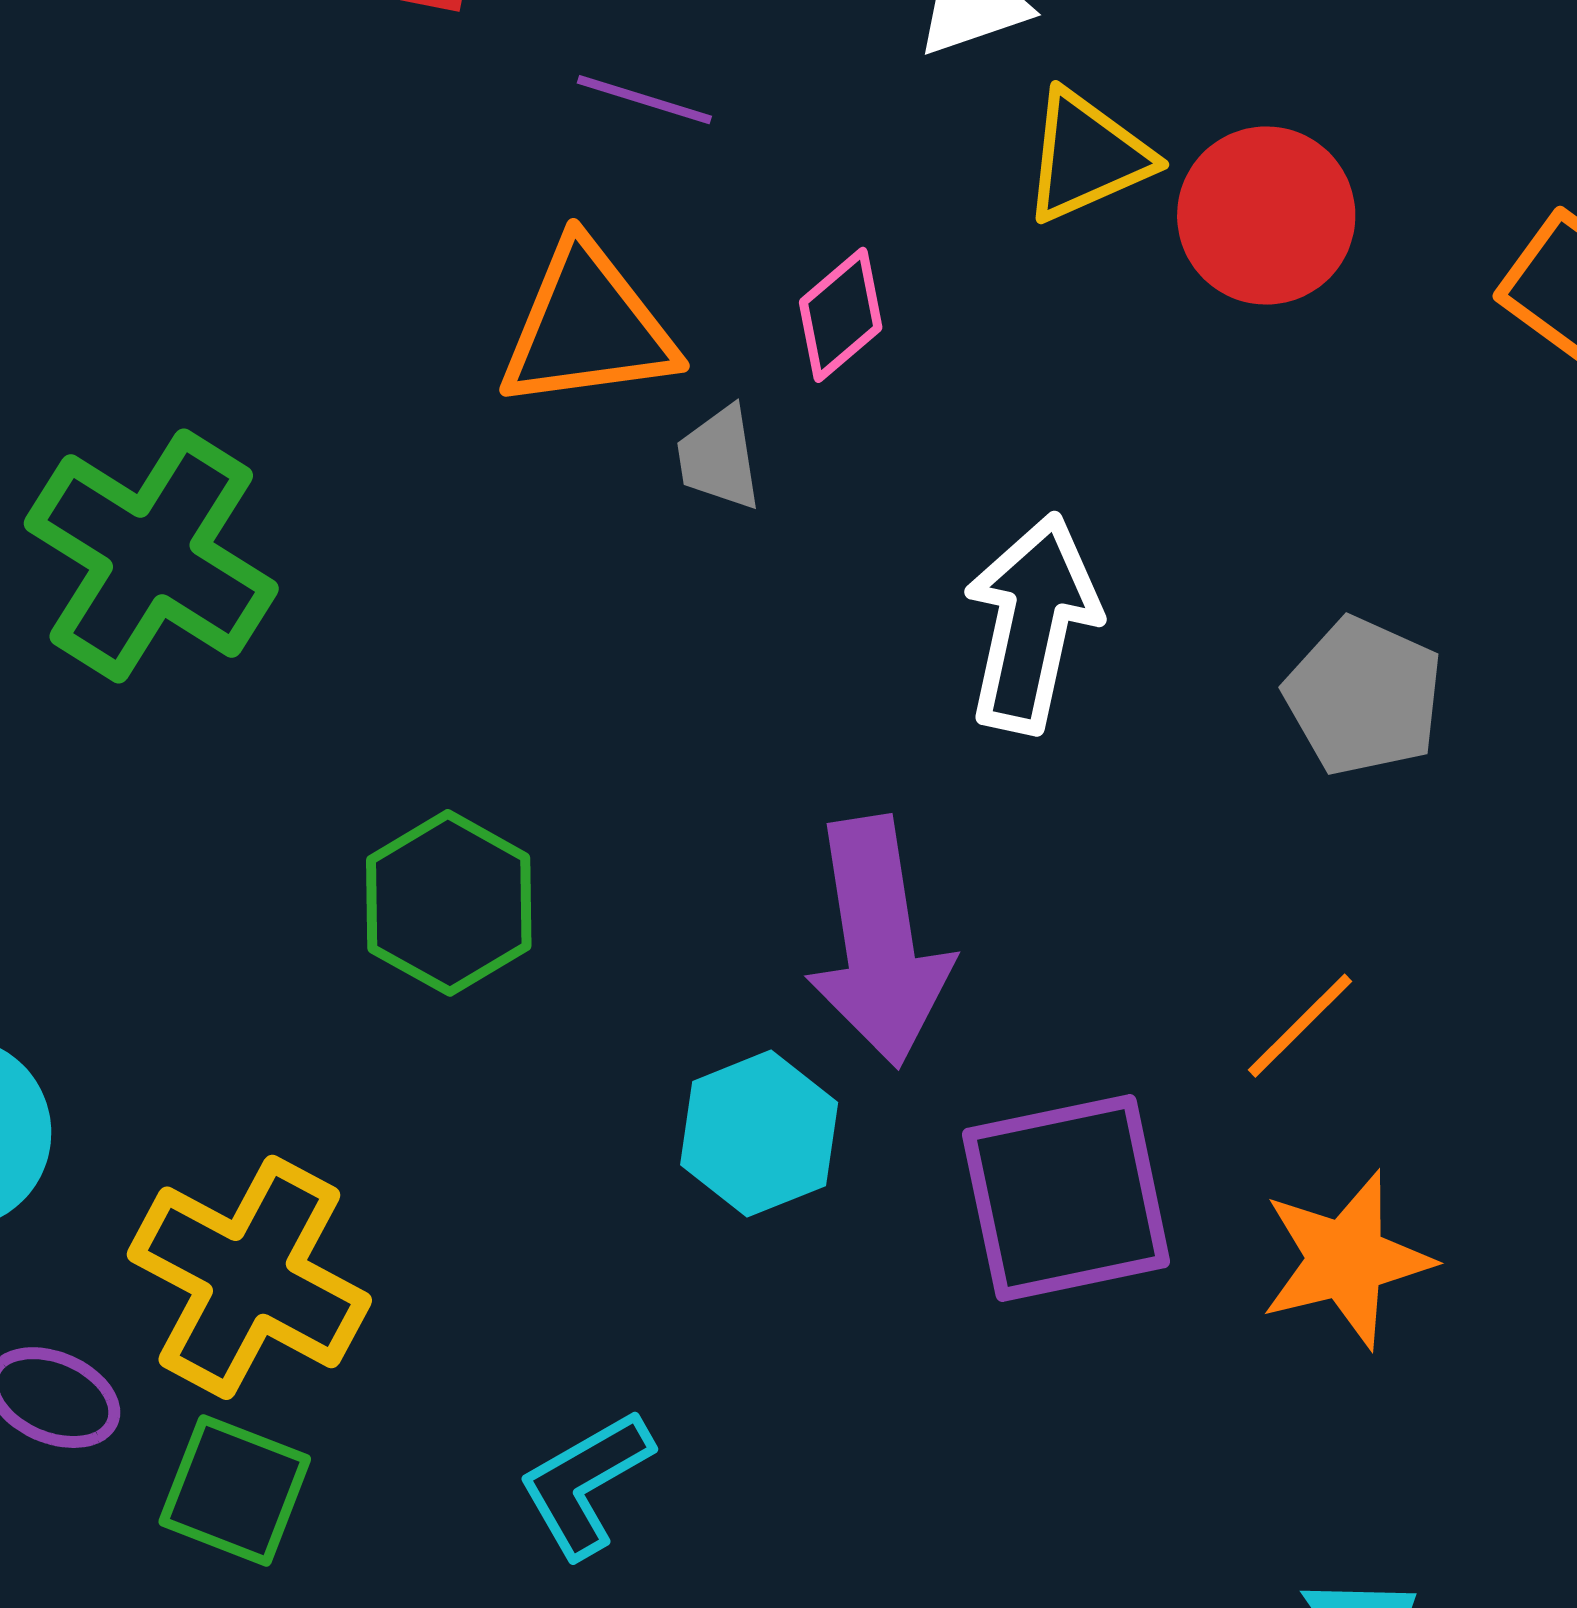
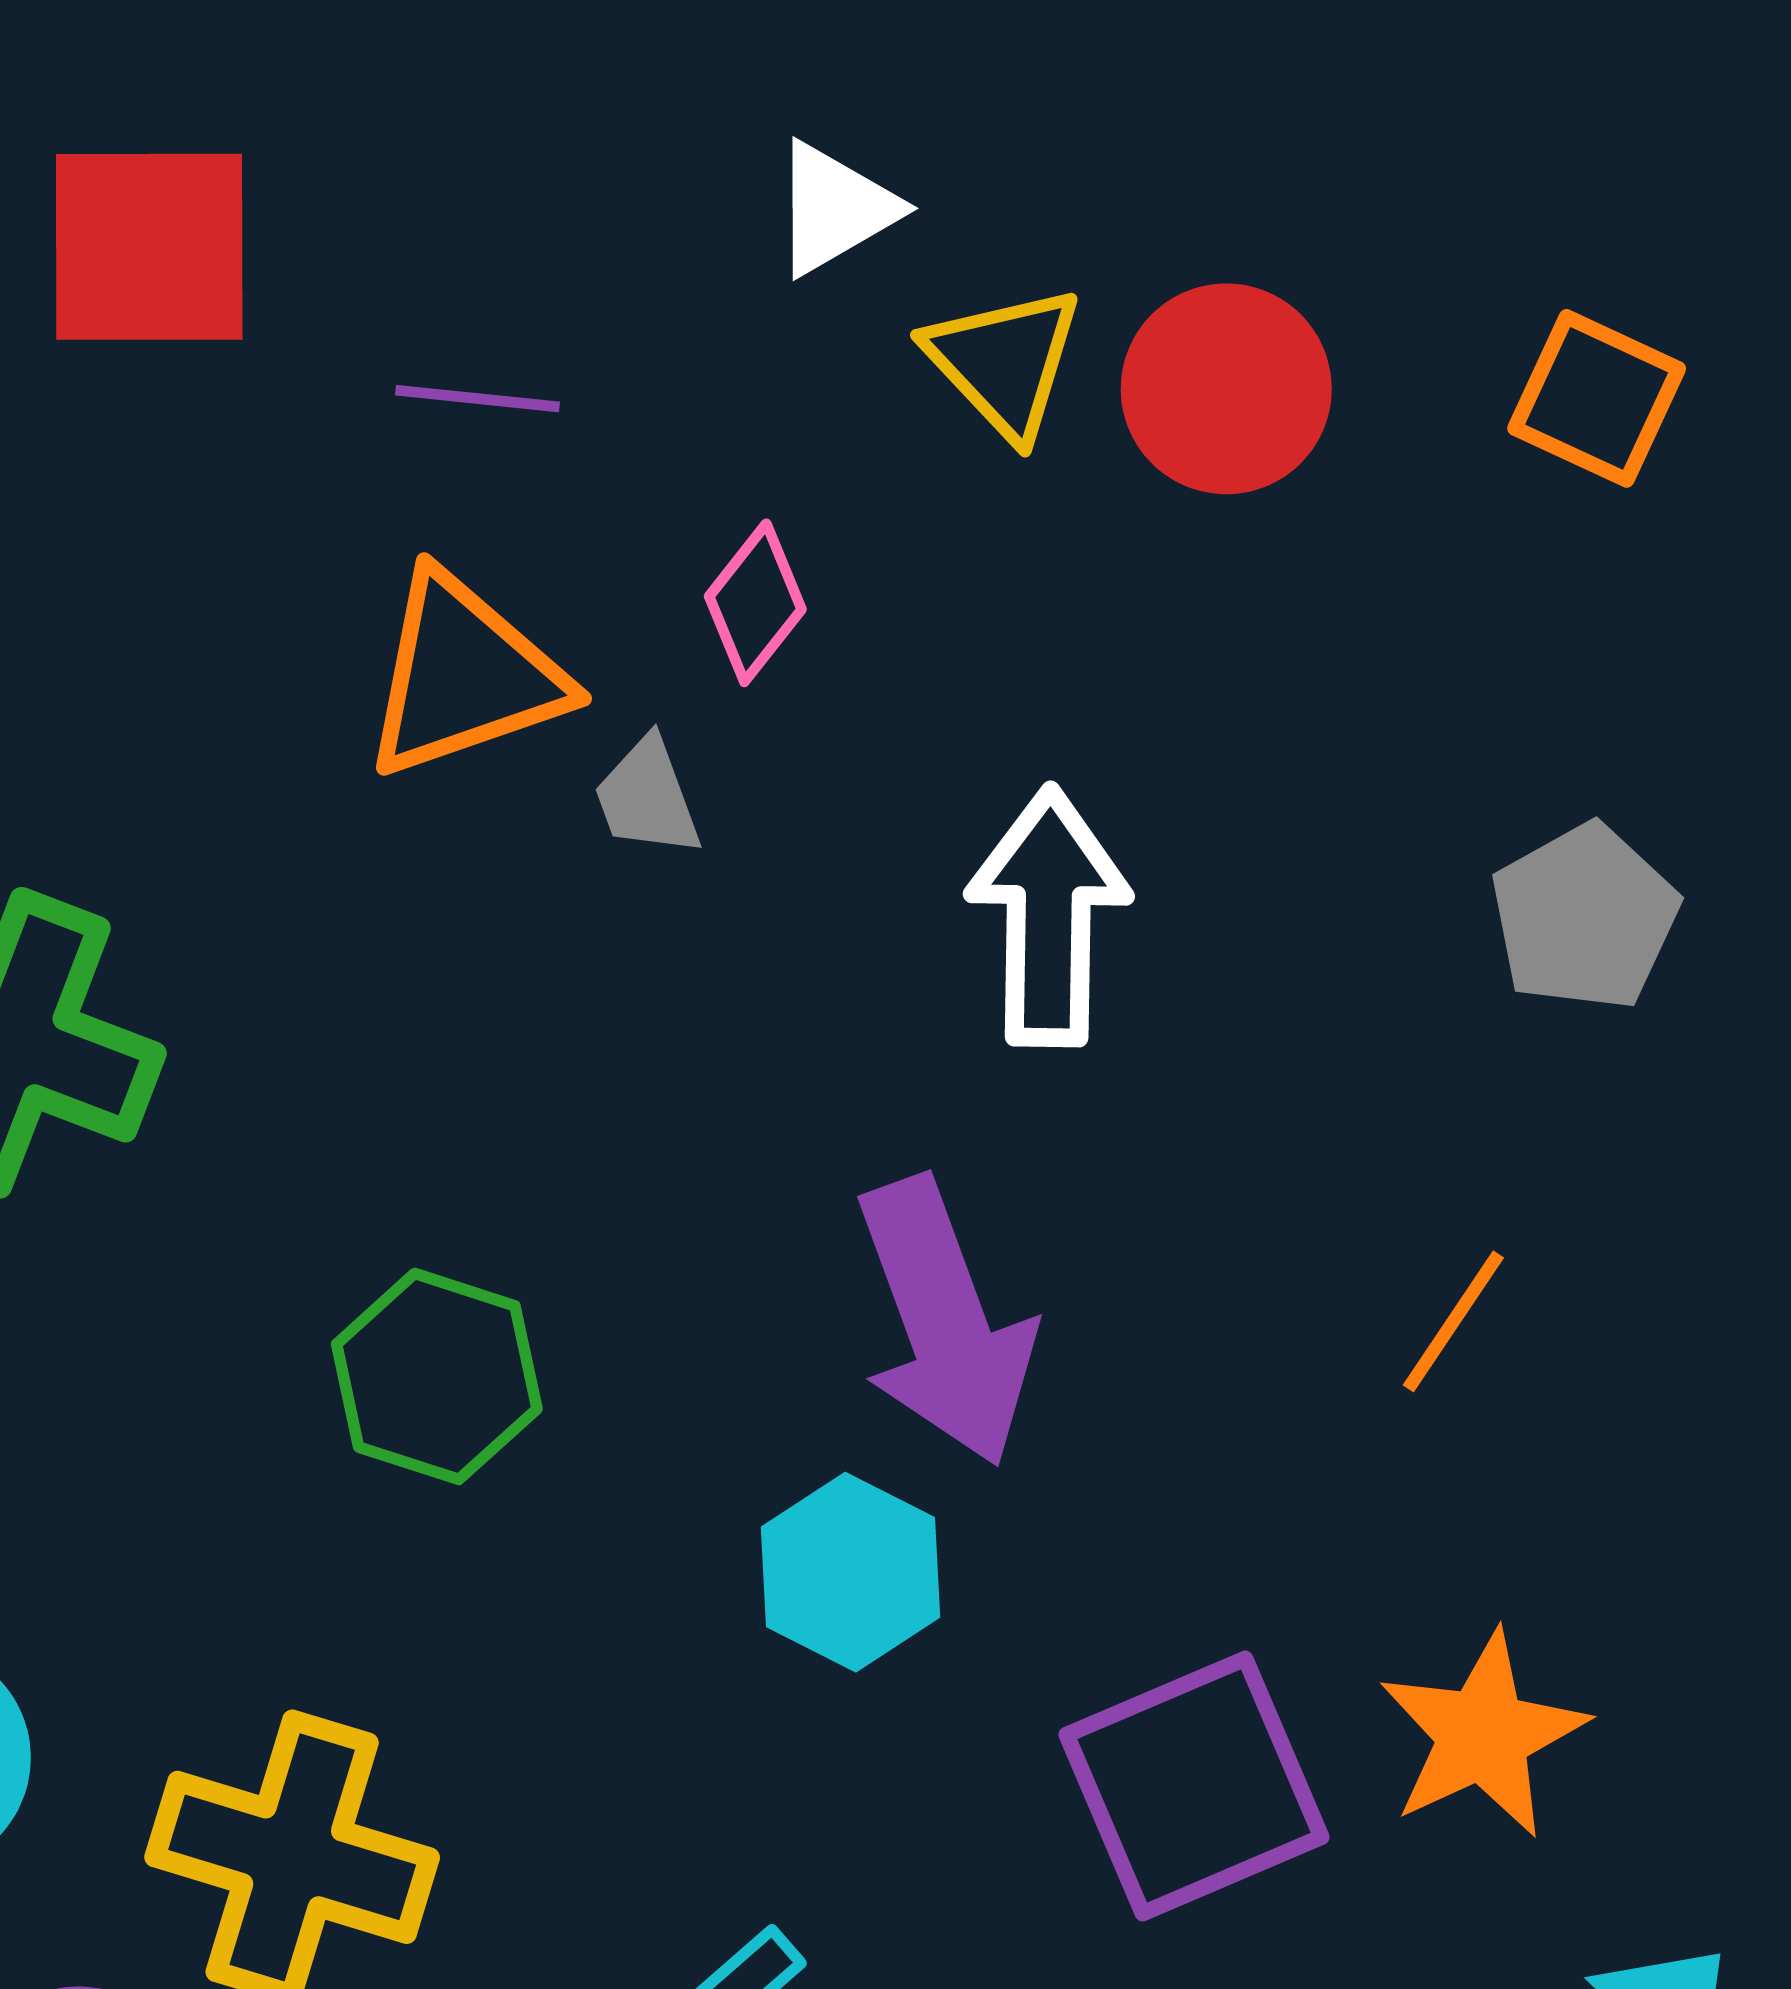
yellow triangle: (1087, 156) -> (1004, 362), turned -38
gray pentagon: (1364, 696) -> (1584, 917), moved, turned 30
purple square: (1066, 1198) -> (1194, 1786), moved
orange star: (1346, 1260) -> (1483, 1735), moved

